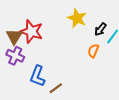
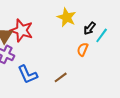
blue L-shape: (38, 76) -> (28, 74), turned -45
brown line: (56, 88) -> (61, 77), moved

